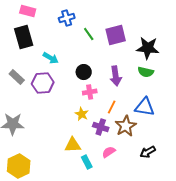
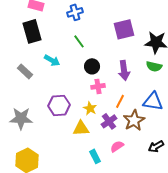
green line: (89, 34) -> (79, 41), moved
cyan arrow: (51, 58) -> (52, 60), moved
purple hexagon: (43, 83) -> (59, 105), moved
purple cross: (101, 127) -> (109, 121), turned 35
yellow triangle: (73, 145) -> (81, 128), moved

